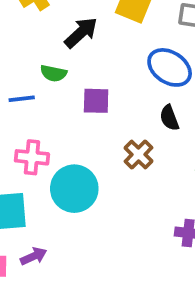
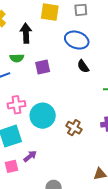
black arrow: (81, 33) -> (26, 33), turned -36
brown cross: (138, 155) -> (74, 128), moved

